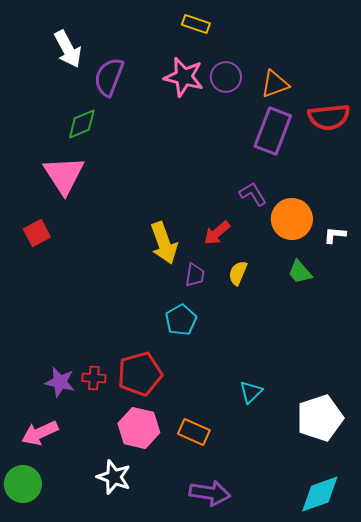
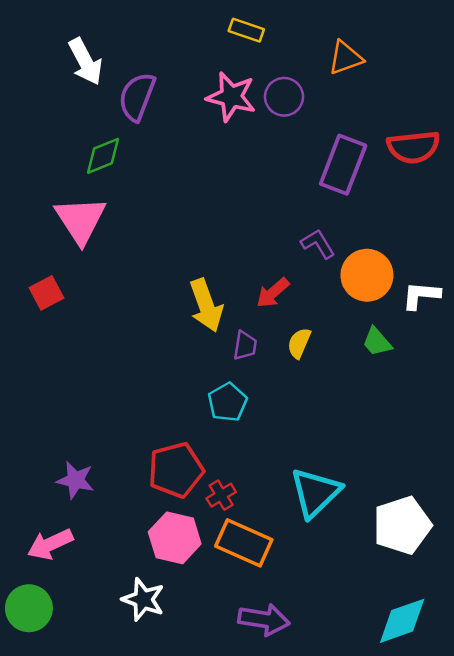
orange triangle: (275, 84) -> (346, 58), moved
white L-shape: (335, 235) -> (421, 295), size x1.4
red cross: (94, 378) -> (221, 495), moved, turned -35
cyan triangle: (251, 392) -> (315, 493), size x1.8
orange rectangle: (194, 432) -> (244, 543), size x1.4

